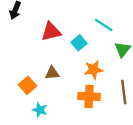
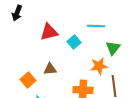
cyan line: (104, 25) -> (96, 26), turned -30
orange star: (94, 70) -> (99, 66), moved

